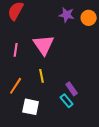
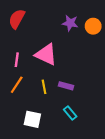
pink triangle: (44, 45) -> (46, 54), turned -30
orange line: (16, 86) -> (17, 85), moved
purple rectangle: (72, 89) -> (66, 86), moved, turned -40

